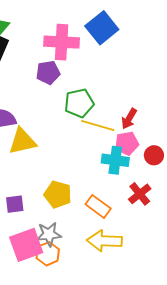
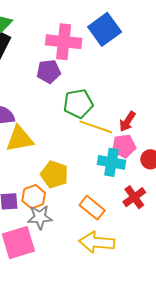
yellow pentagon: (58, 194) -> (54, 174), moved
gray star: (49, 234) -> (40, 217), moved
orange hexagon: (48, 254) -> (34, 197), moved

